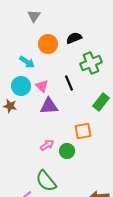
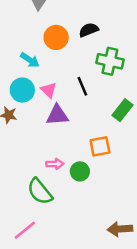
green cross: (91, 63) -> (110, 61), turned 35
pink arrow: (47, 145) -> (55, 164), turned 32
green semicircle: (46, 181) -> (40, 191), moved

